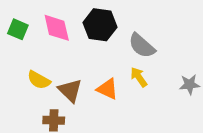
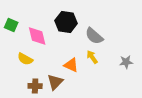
pink diamond: (57, 28) -> (37, 36), moved
brown triangle: (70, 90) -> (55, 82), moved, turned 30

